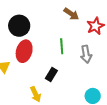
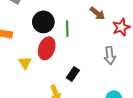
green line: (62, 46) -> (67, 29), moved

